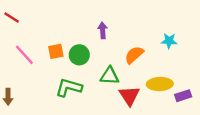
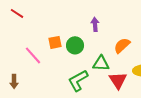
pink line: (24, 55) -> (33, 55), moved
green L-shape: (69, 88) -> (78, 80), moved, turned -45

